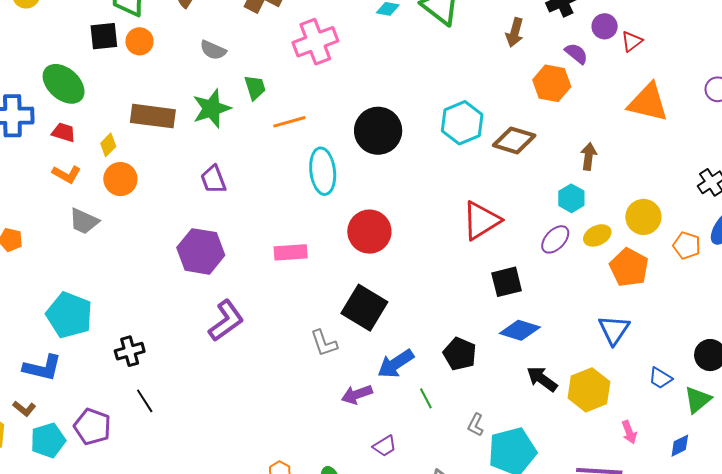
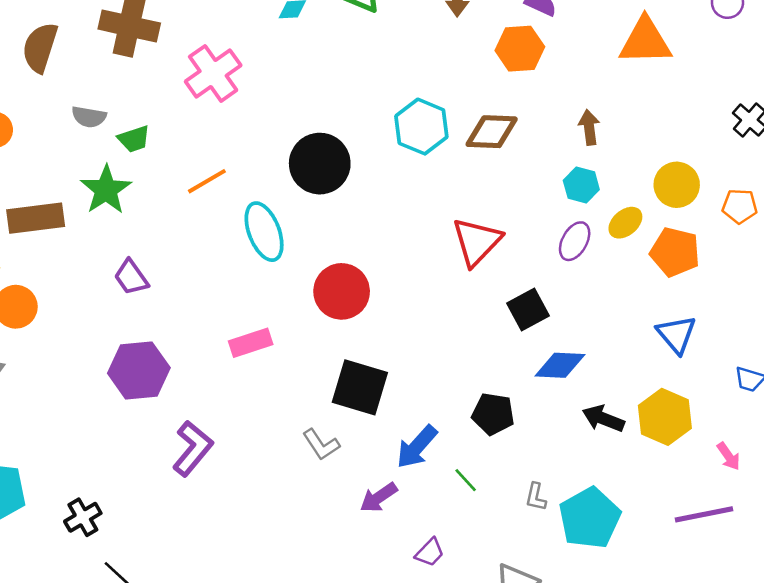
green trapezoid: (255, 88) -> (134, 139), moved, turned 104

